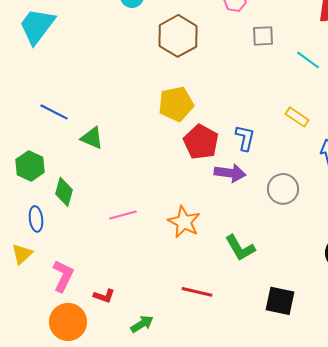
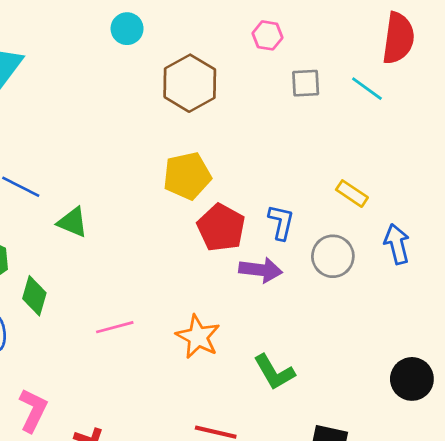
cyan line: (308, 60) -> (367, 89), moved
gray circle: (283, 189) -> (333, 256), moved

